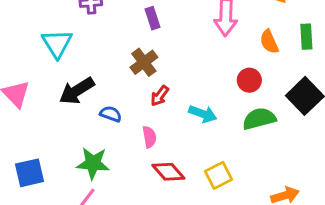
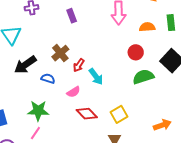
orange semicircle: (269, 42) -> (147, 27), turned 112
brown cross: (144, 62) -> (60, 53), moved
cyan arrow: (203, 114) -> (96, 77), moved, turned 36
pink semicircle: (149, 137) -> (73, 92), turned 72

